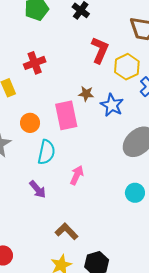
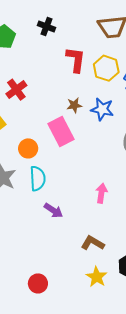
cyan semicircle: (46, 152) -> (38, 178), moved
pink arrow: (77, 175) -> (101, 193), moved

